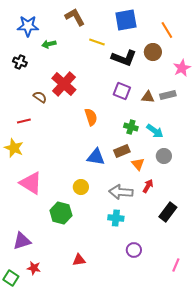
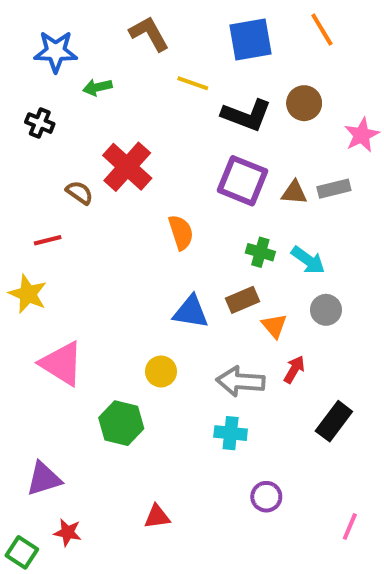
orange line: (167, 30) -> (322, 30), moved
purple square: (122, 91) -> (242, 181), size x1.4

